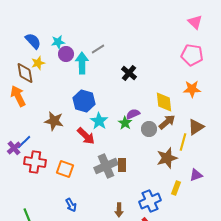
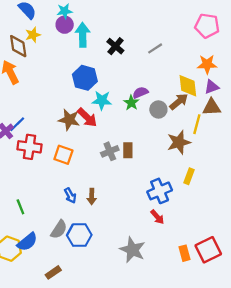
cyan star: (58, 42) -> (65, 11), moved
gray line: (98, 49) -> (155, 48), moved
black cross: (129, 73) -> (115, 46), moved
yellow diamond: (164, 102) -> (188, 86), moved
brown star: (54, 121) -> (69, 120), moved
cyan star: (99, 121) -> (102, 100), turned -30
brown triangle: (196, 127) -> (212, 107), turned 30
gray cross: (106, 166) -> (110, 151), size x0.7
purple triangle: (196, 175) -> (212, 87), moved
brown arrow: (119, 210) -> (92, 197), moved

